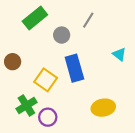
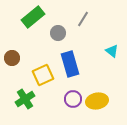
yellow square: (46, 80) -> (43, 75), turned 30
purple circle: (48, 117) -> (73, 99), moved

